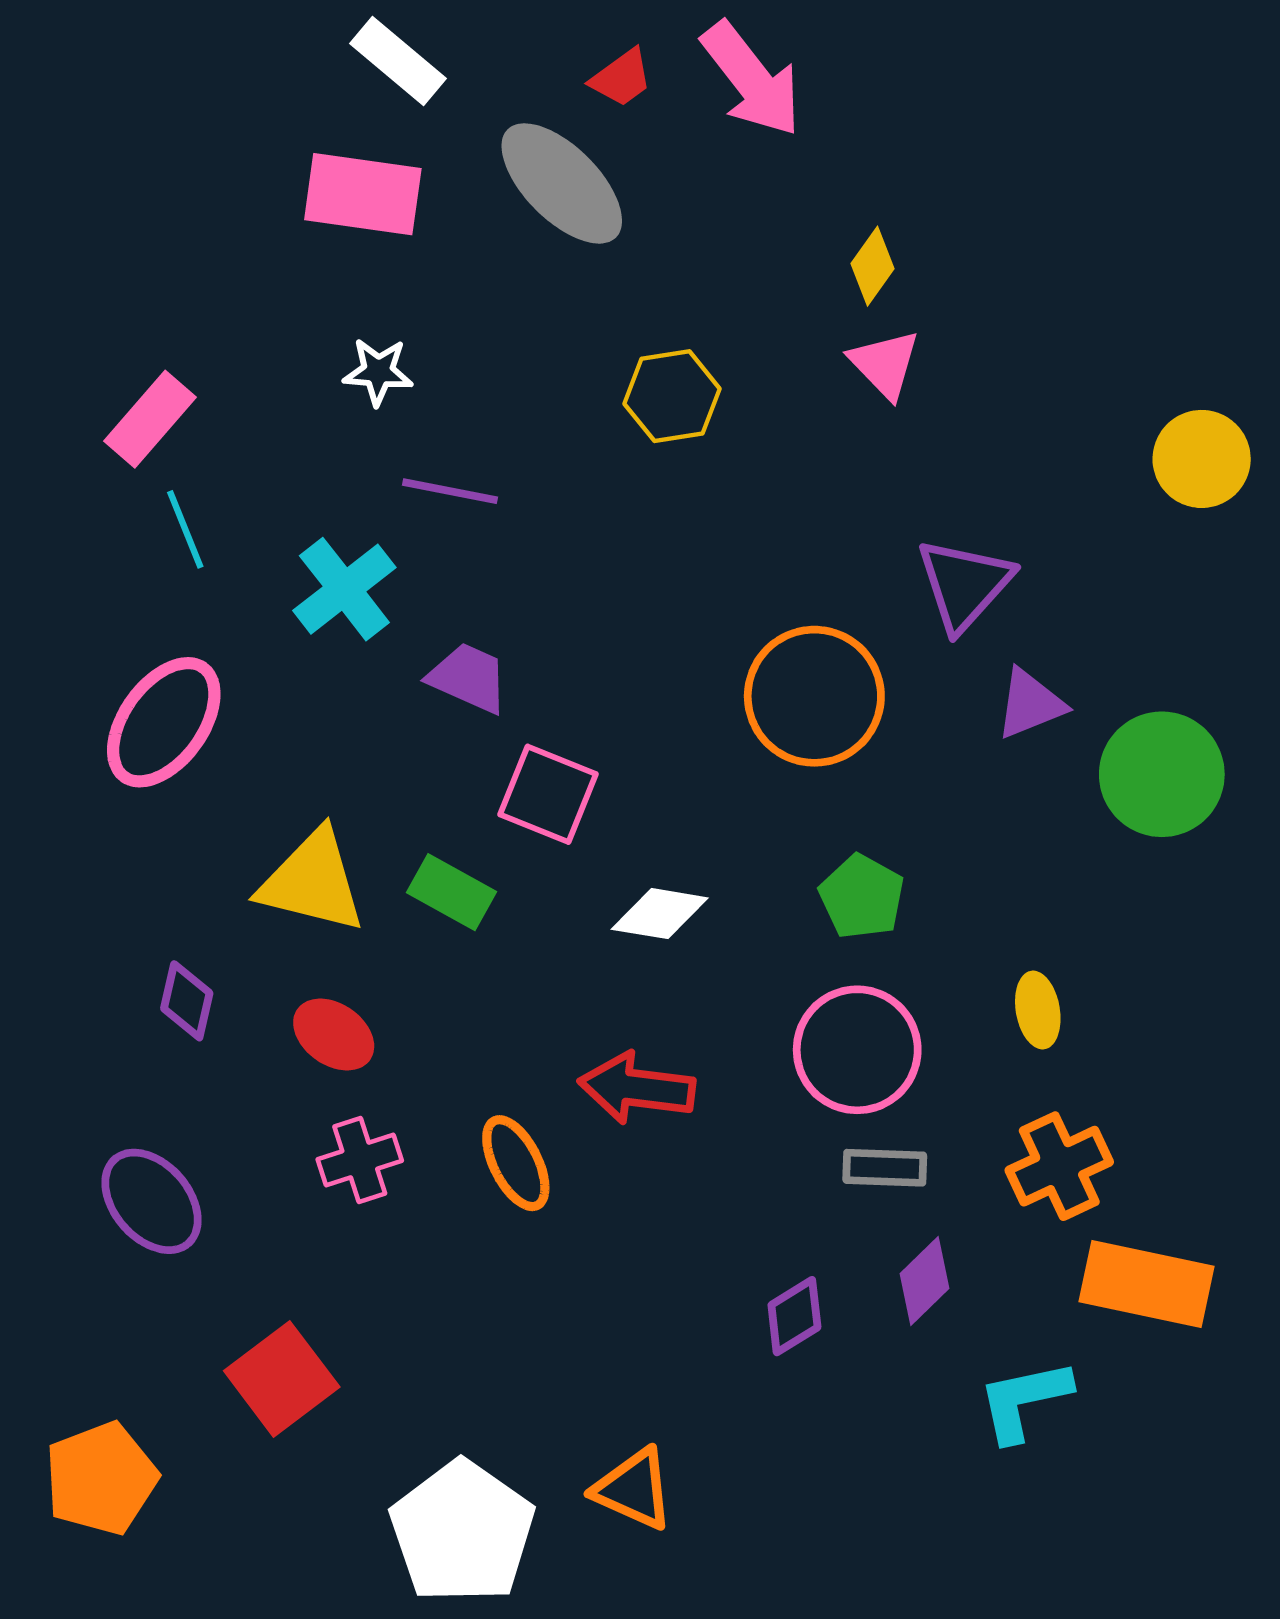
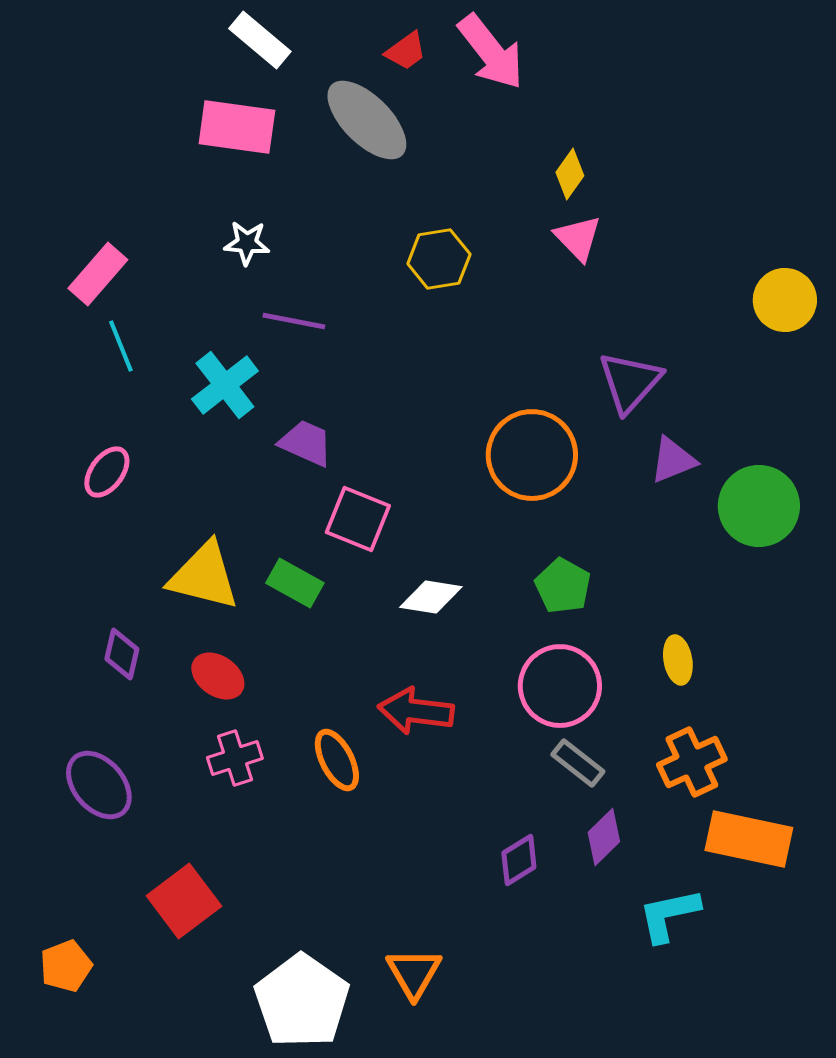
pink ellipse: (164, 722) -> (107, 472), size x0.6
gray rectangle: (885, 1168) -> (578, 763), turned 36
orange pentagon: (101, 1478) -> (66, 966), size x0.7
orange triangle: (634, 1489) -> (414, 973), turned 36

